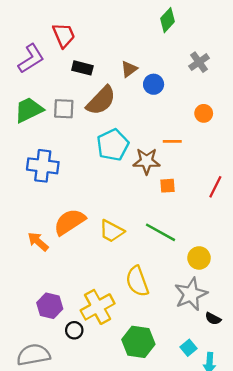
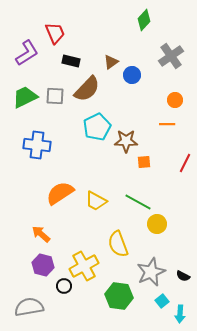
gray cross: (199, 62) -> (171, 56), size x1.4
orange line: (172, 141) -> (167, 124), moved
orange arrow: (38, 242) -> (41, 234), moved
yellow circle: (199, 258) -> (157, 224), moved
gray star: (191, 294) -> (151, 272), moved

